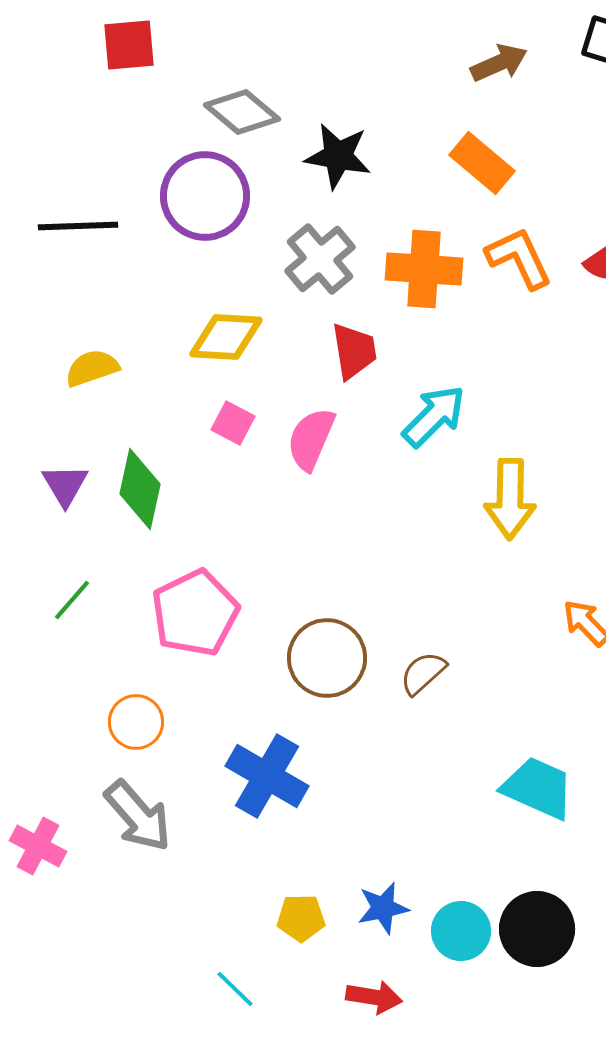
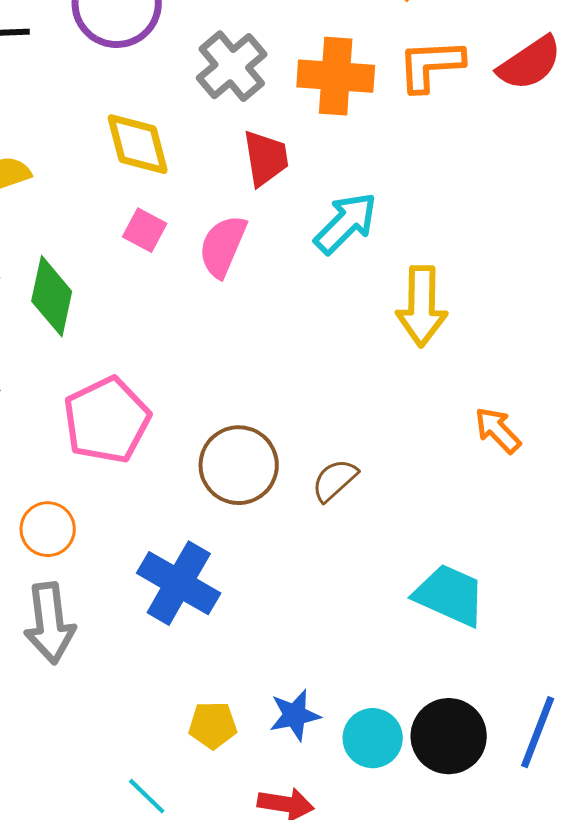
orange L-shape: (519, 258) -> (431, 65), turned -68
yellow diamond: (226, 337) -> (138, 144), turned 72
gray arrow: (138, 816) -> (50, 623), turned 34

